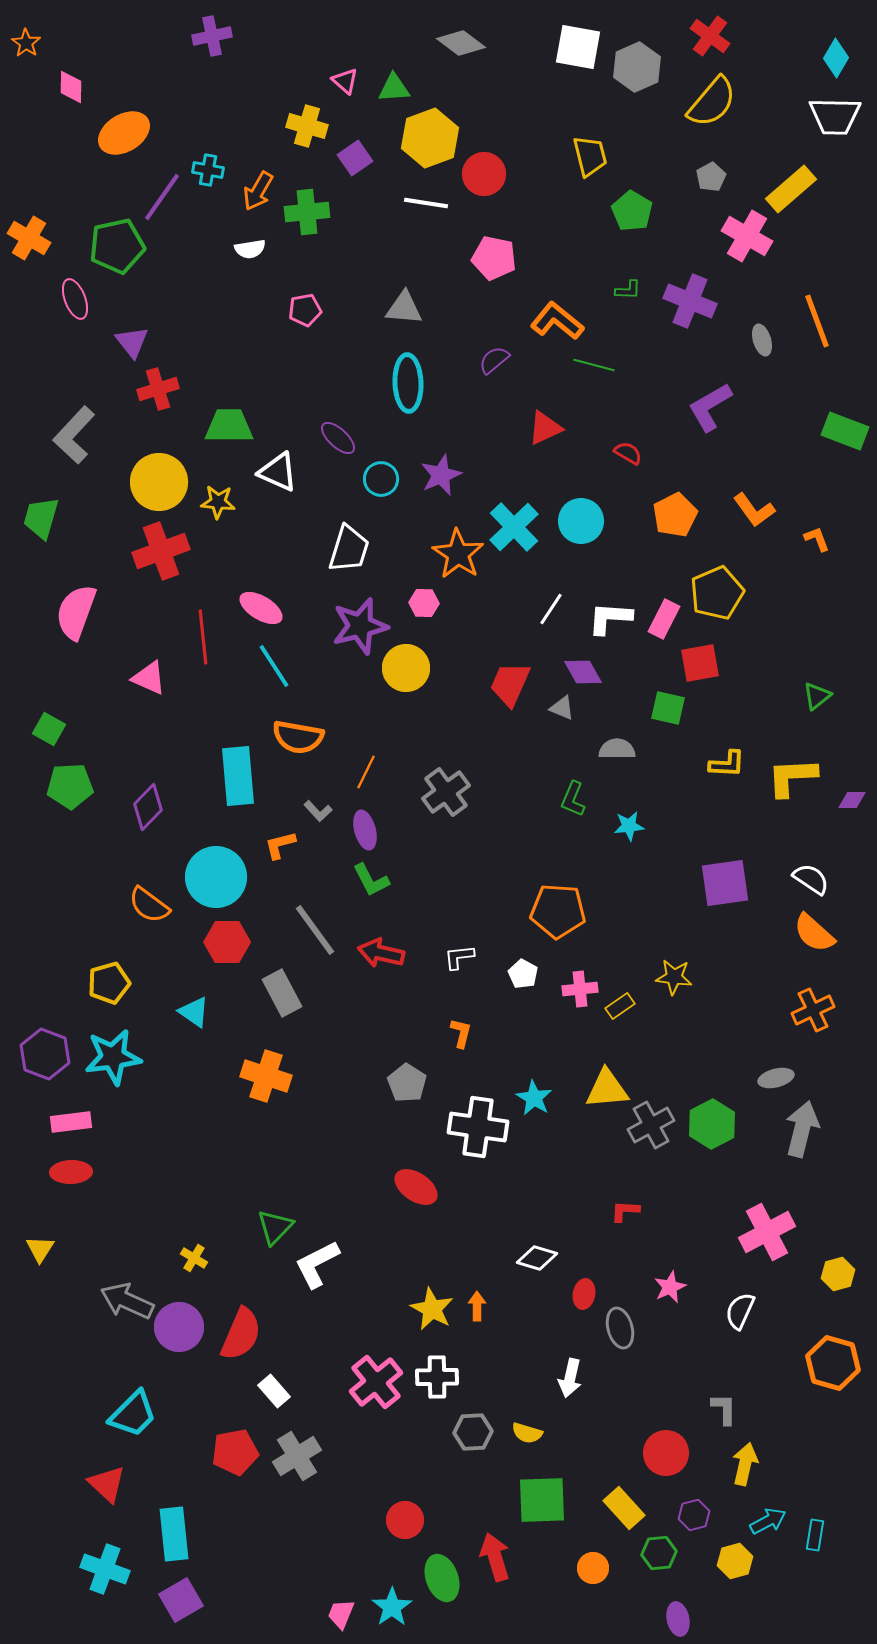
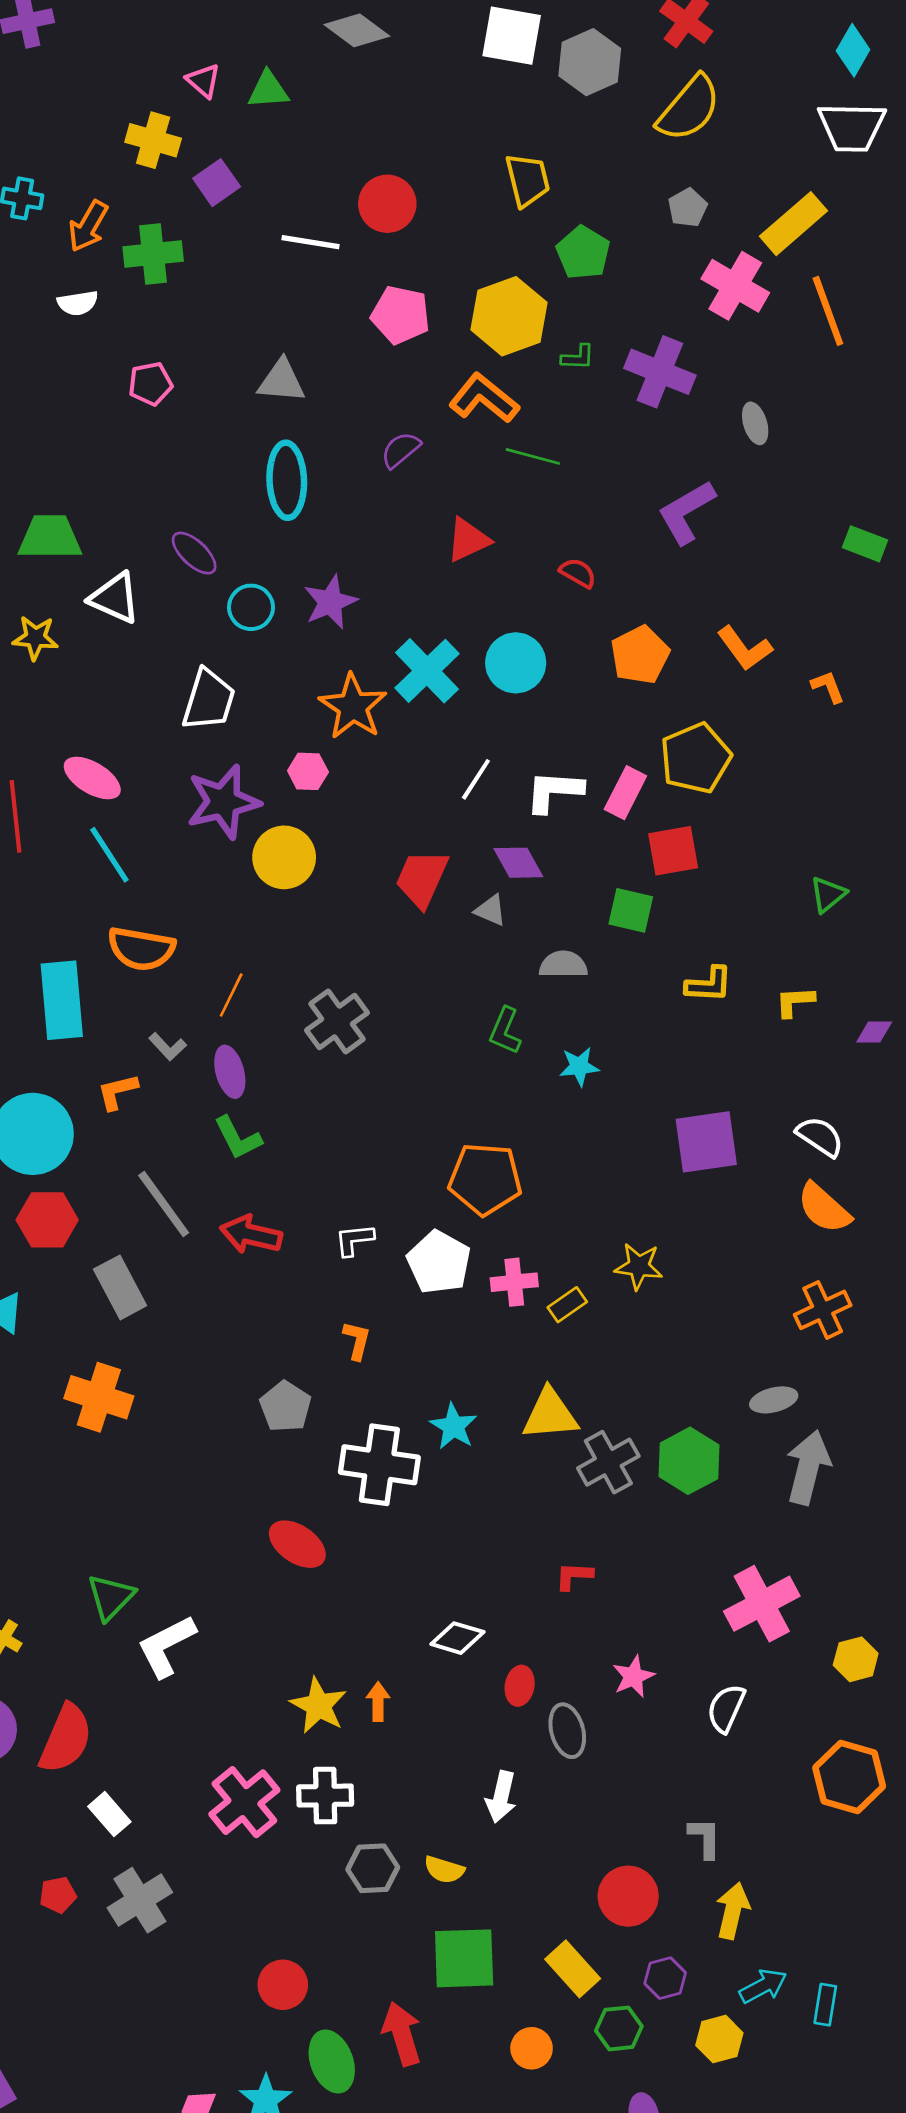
yellow hexagon: (430, 138) -> (509, 316), moved
orange line: (817, 321) -> (828, 311), moved
green rectangle: (845, 431) -> (865, 544), size x0.7
yellow L-shape: (792, 777) -> (795, 1002), size x0.6
white pentagon: (523, 974) -> (439, 1262), size x1.6
red pentagon: (235, 1452) -> (58, 1895), size x0.6

